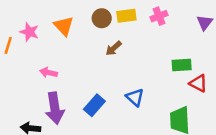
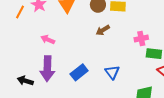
pink cross: (159, 16) -> (141, 38), moved

